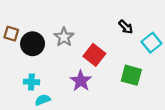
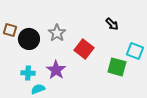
cyan square: (152, 43) -> (135, 51), moved, turned -30
purple star: (81, 81) -> (56, 70), moved

